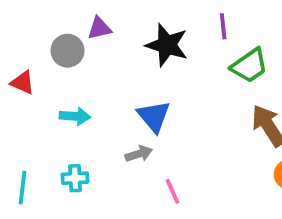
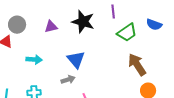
purple triangle: (99, 28) -> (51, 27), moved
gray circle: (68, 51) -> (17, 25), moved

